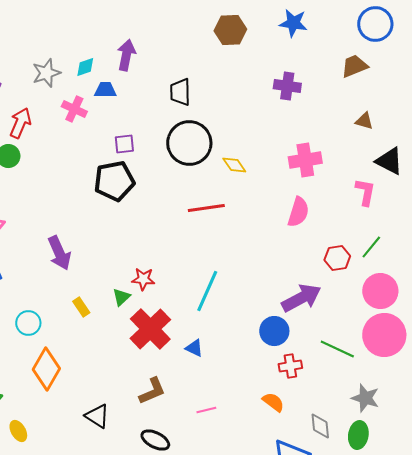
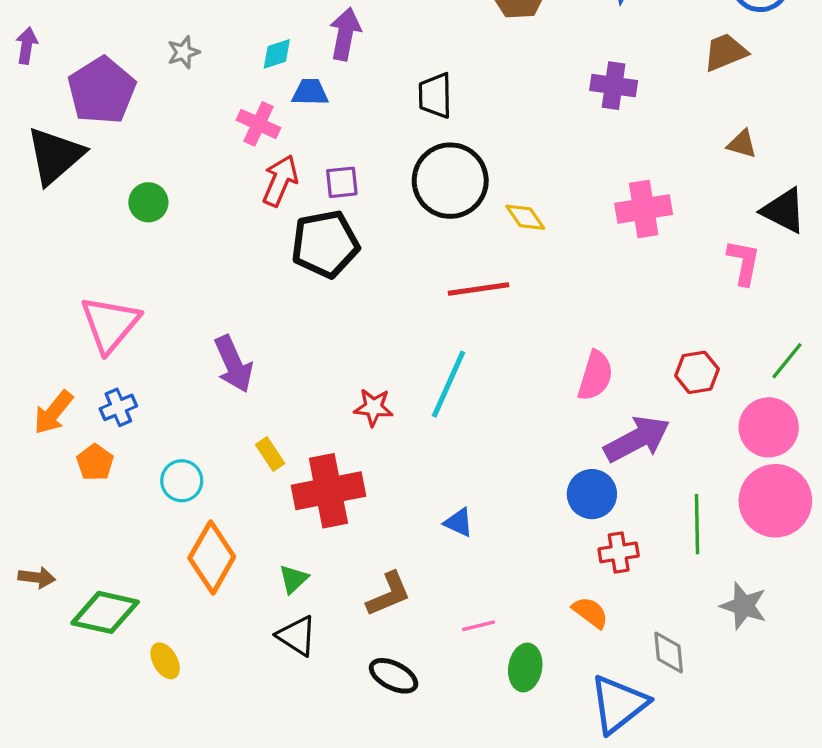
gray star: (46, 73) -> (183, 52), moved, size x0.7
red arrow: (20, 123) -> (280, 181), moved
pink semicircle: (298, 212) -> (595, 376), moved
green line: (371, 247) -> (787, 361), moved
cyan line: (207, 291) -> (449, 384), moved
green triangle: (121, 297) -> (293, 579), moved
red cross: (150, 329) -> (328, 491), moved, turned 33
green line: (337, 349) -> (697, 524), turned 64
green ellipse: (358, 435) -> (525, 667), moved

